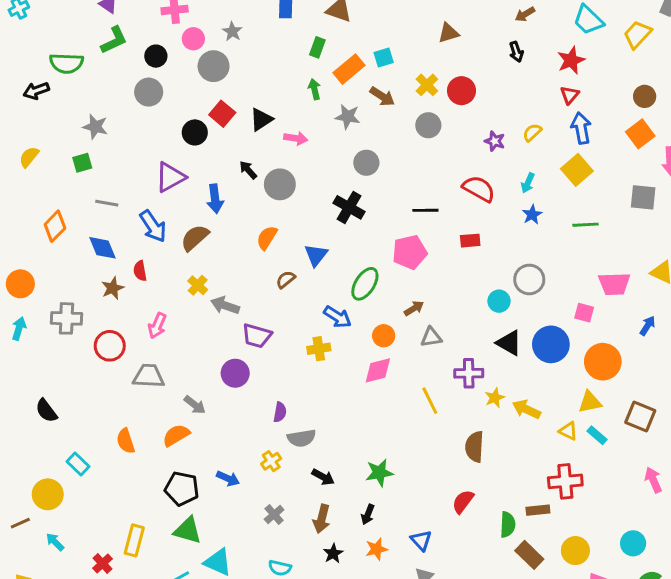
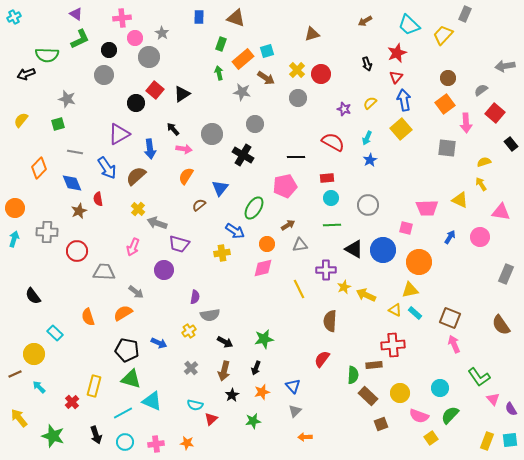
black arrow: (516, 52) -> (367, 64), moved
pink arrow: (296, 138) -> (184, 149), moved
gray circle: (280, 184) -> (212, 134), moved
green line: (585, 225) -> (332, 225), moved
cyan circle: (499, 301) -> (331, 198), moved
pink arrow: (157, 326) -> (133, 247), moved
brown square: (640, 416) -> (450, 318), moved

